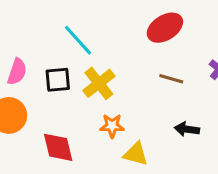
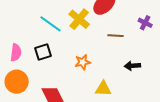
yellow cross: (99, 83) -> (79, 19), moved
orange star: (112, 126) -> (83, 62), moved

